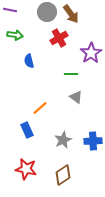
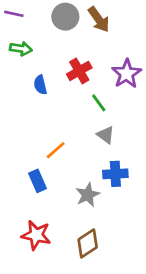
red cross: (59, 38) -> (79, 71), moved
green line: (71, 74) -> (99, 103), turned 56
blue cross: (93, 141) -> (115, 174), moved

